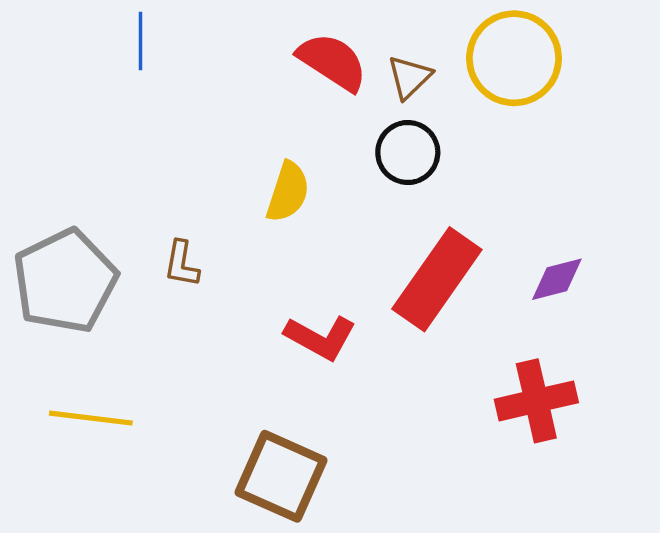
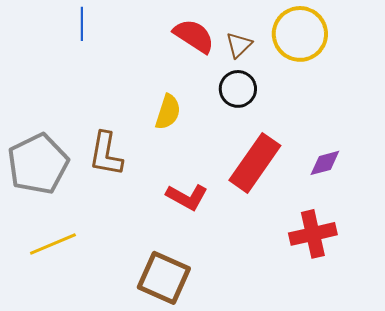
brown L-shape: (182, 264) -> (106, 154), size x1.6
yellow line: (91, 418) -> (53, 244), turned -30

